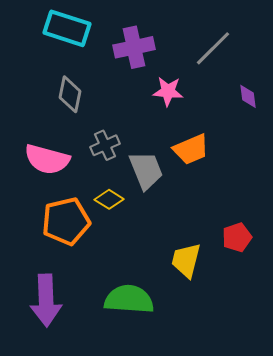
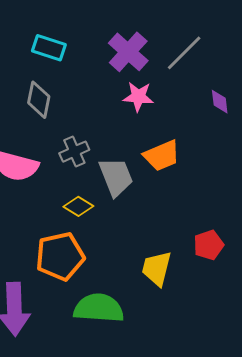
cyan rectangle: (67, 28) -> (49, 48), moved, size x0.7
purple cross: (134, 47) -> (128, 52), moved, turned -36
orange pentagon: (66, 221) -> (60, 256), moved

